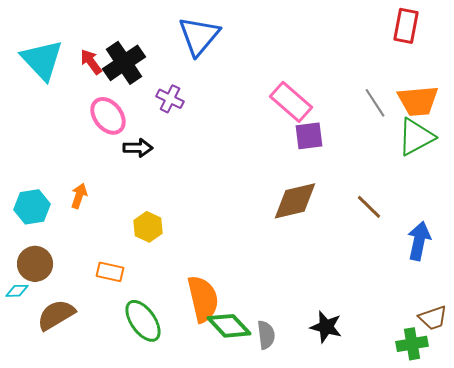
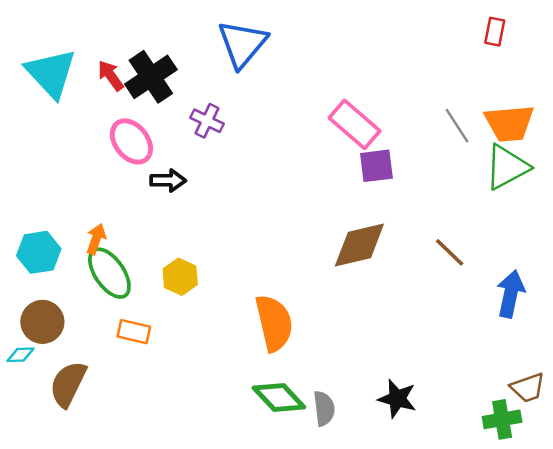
red rectangle: (406, 26) -> (495, 32), size x0.7
orange semicircle: (203, 299) -> (274, 323), moved
brown semicircle: (56, 315) -> (68, 384), turned -33
green ellipse: (143, 321) -> (109, 273), moved

